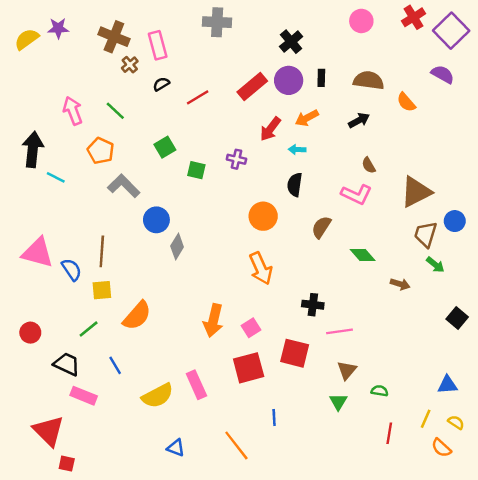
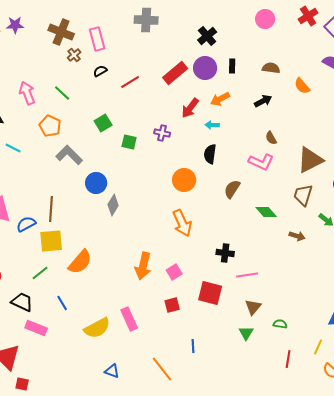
brown semicircle: (369, 80) -> (271, 68), size x0.7
brown trapezoid: (426, 234) -> (303, 195), moved
blue semicircle: (72, 270) -> (26, 224), turned -84
yellow square: (102, 290) -> (51, 241), size x1.4
red square: (249, 368) -> (172, 305), size x0.6

